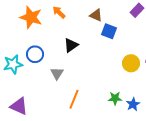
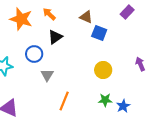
black triangle: (71, 45) -> (55, 37), moved
blue circle: (35, 54) -> (34, 54), moved
yellow circle: (131, 63) -> (103, 70), moved

